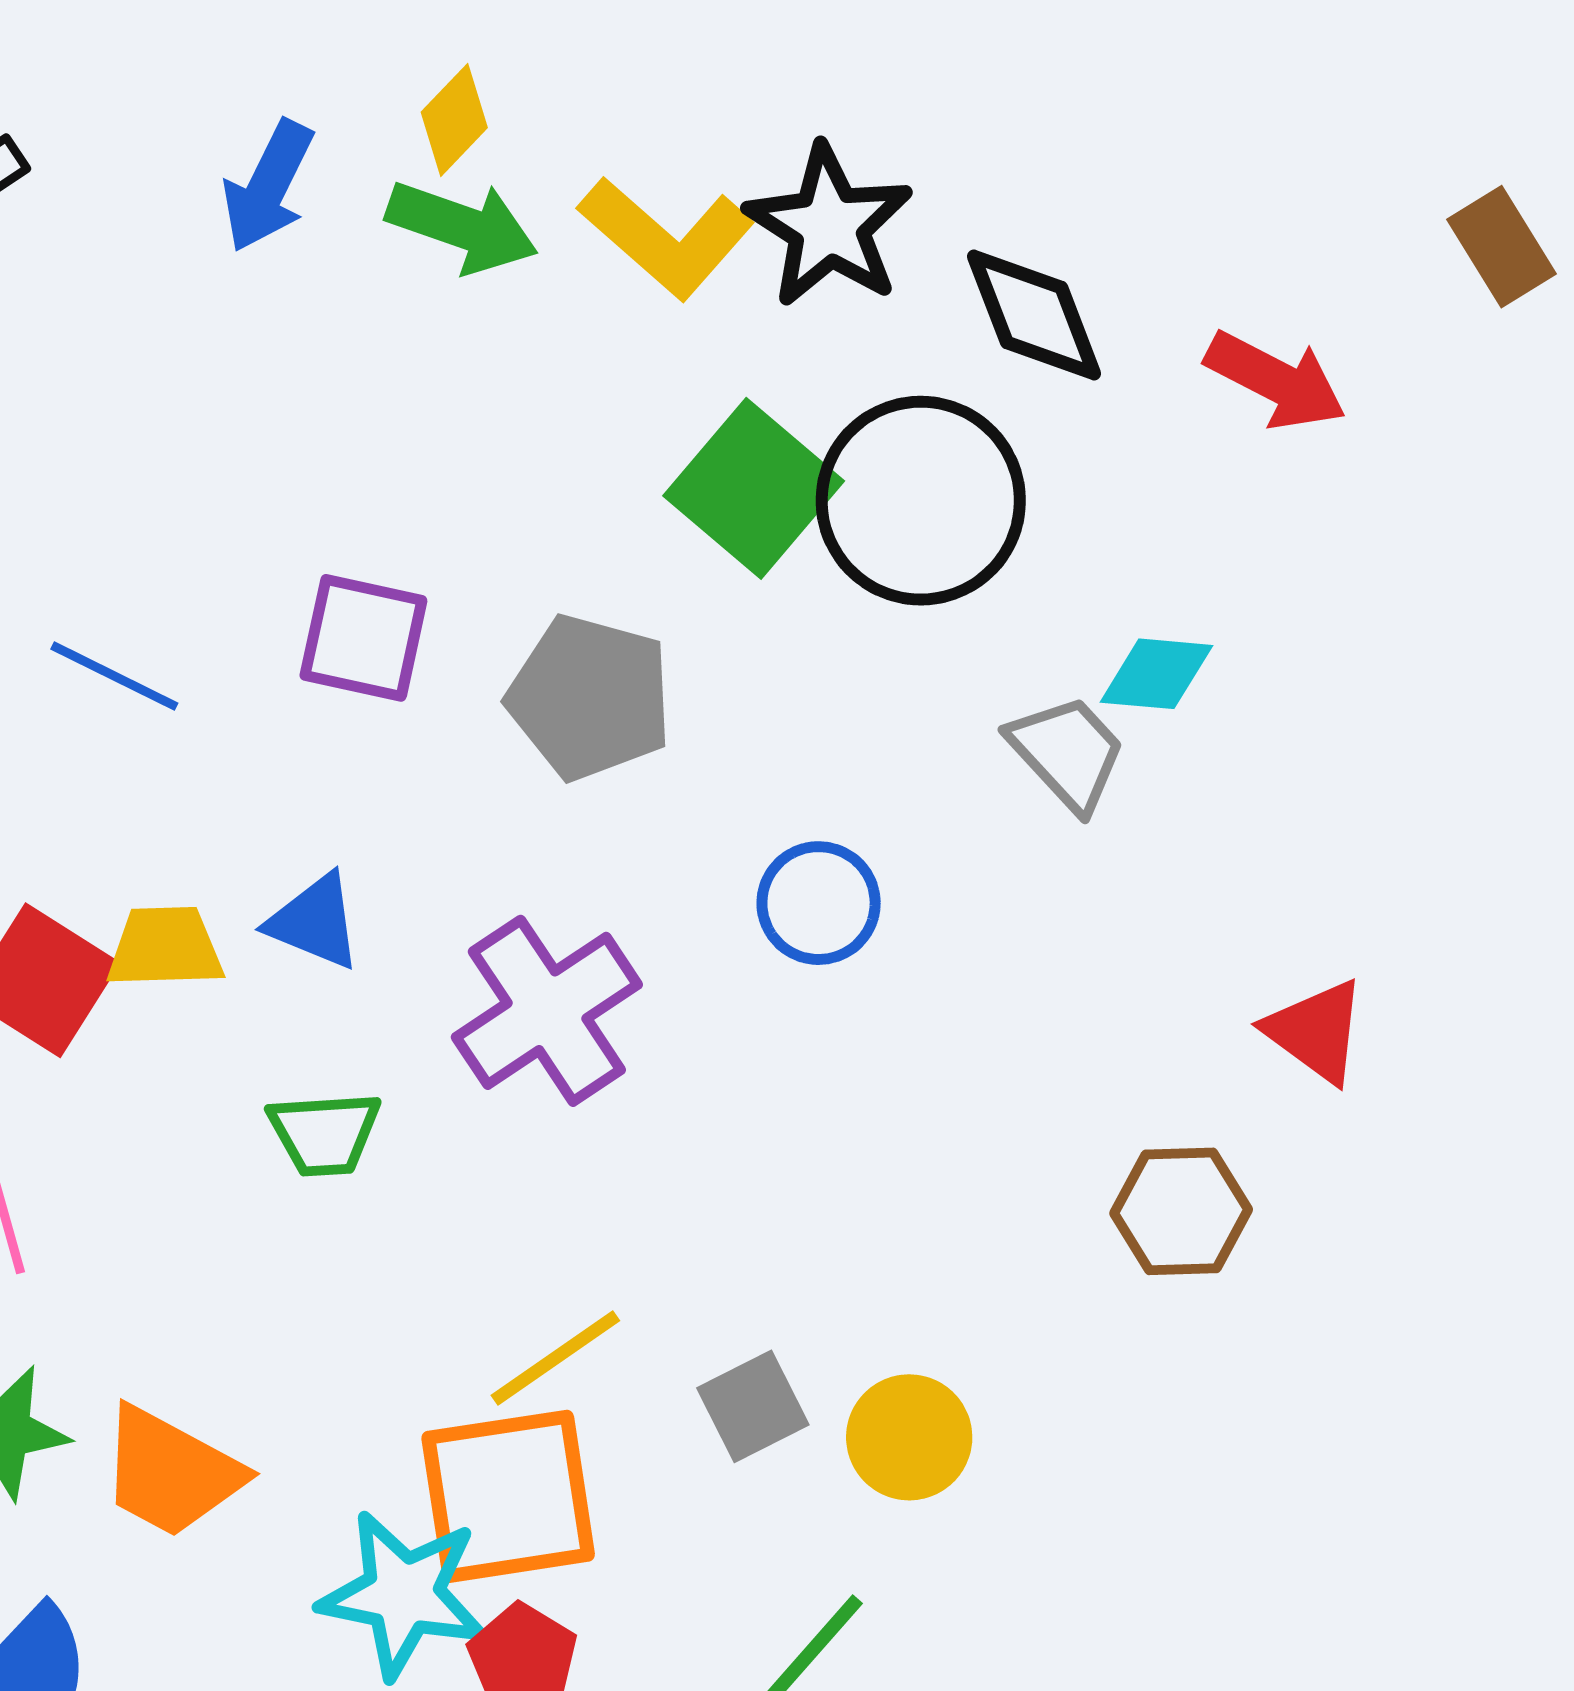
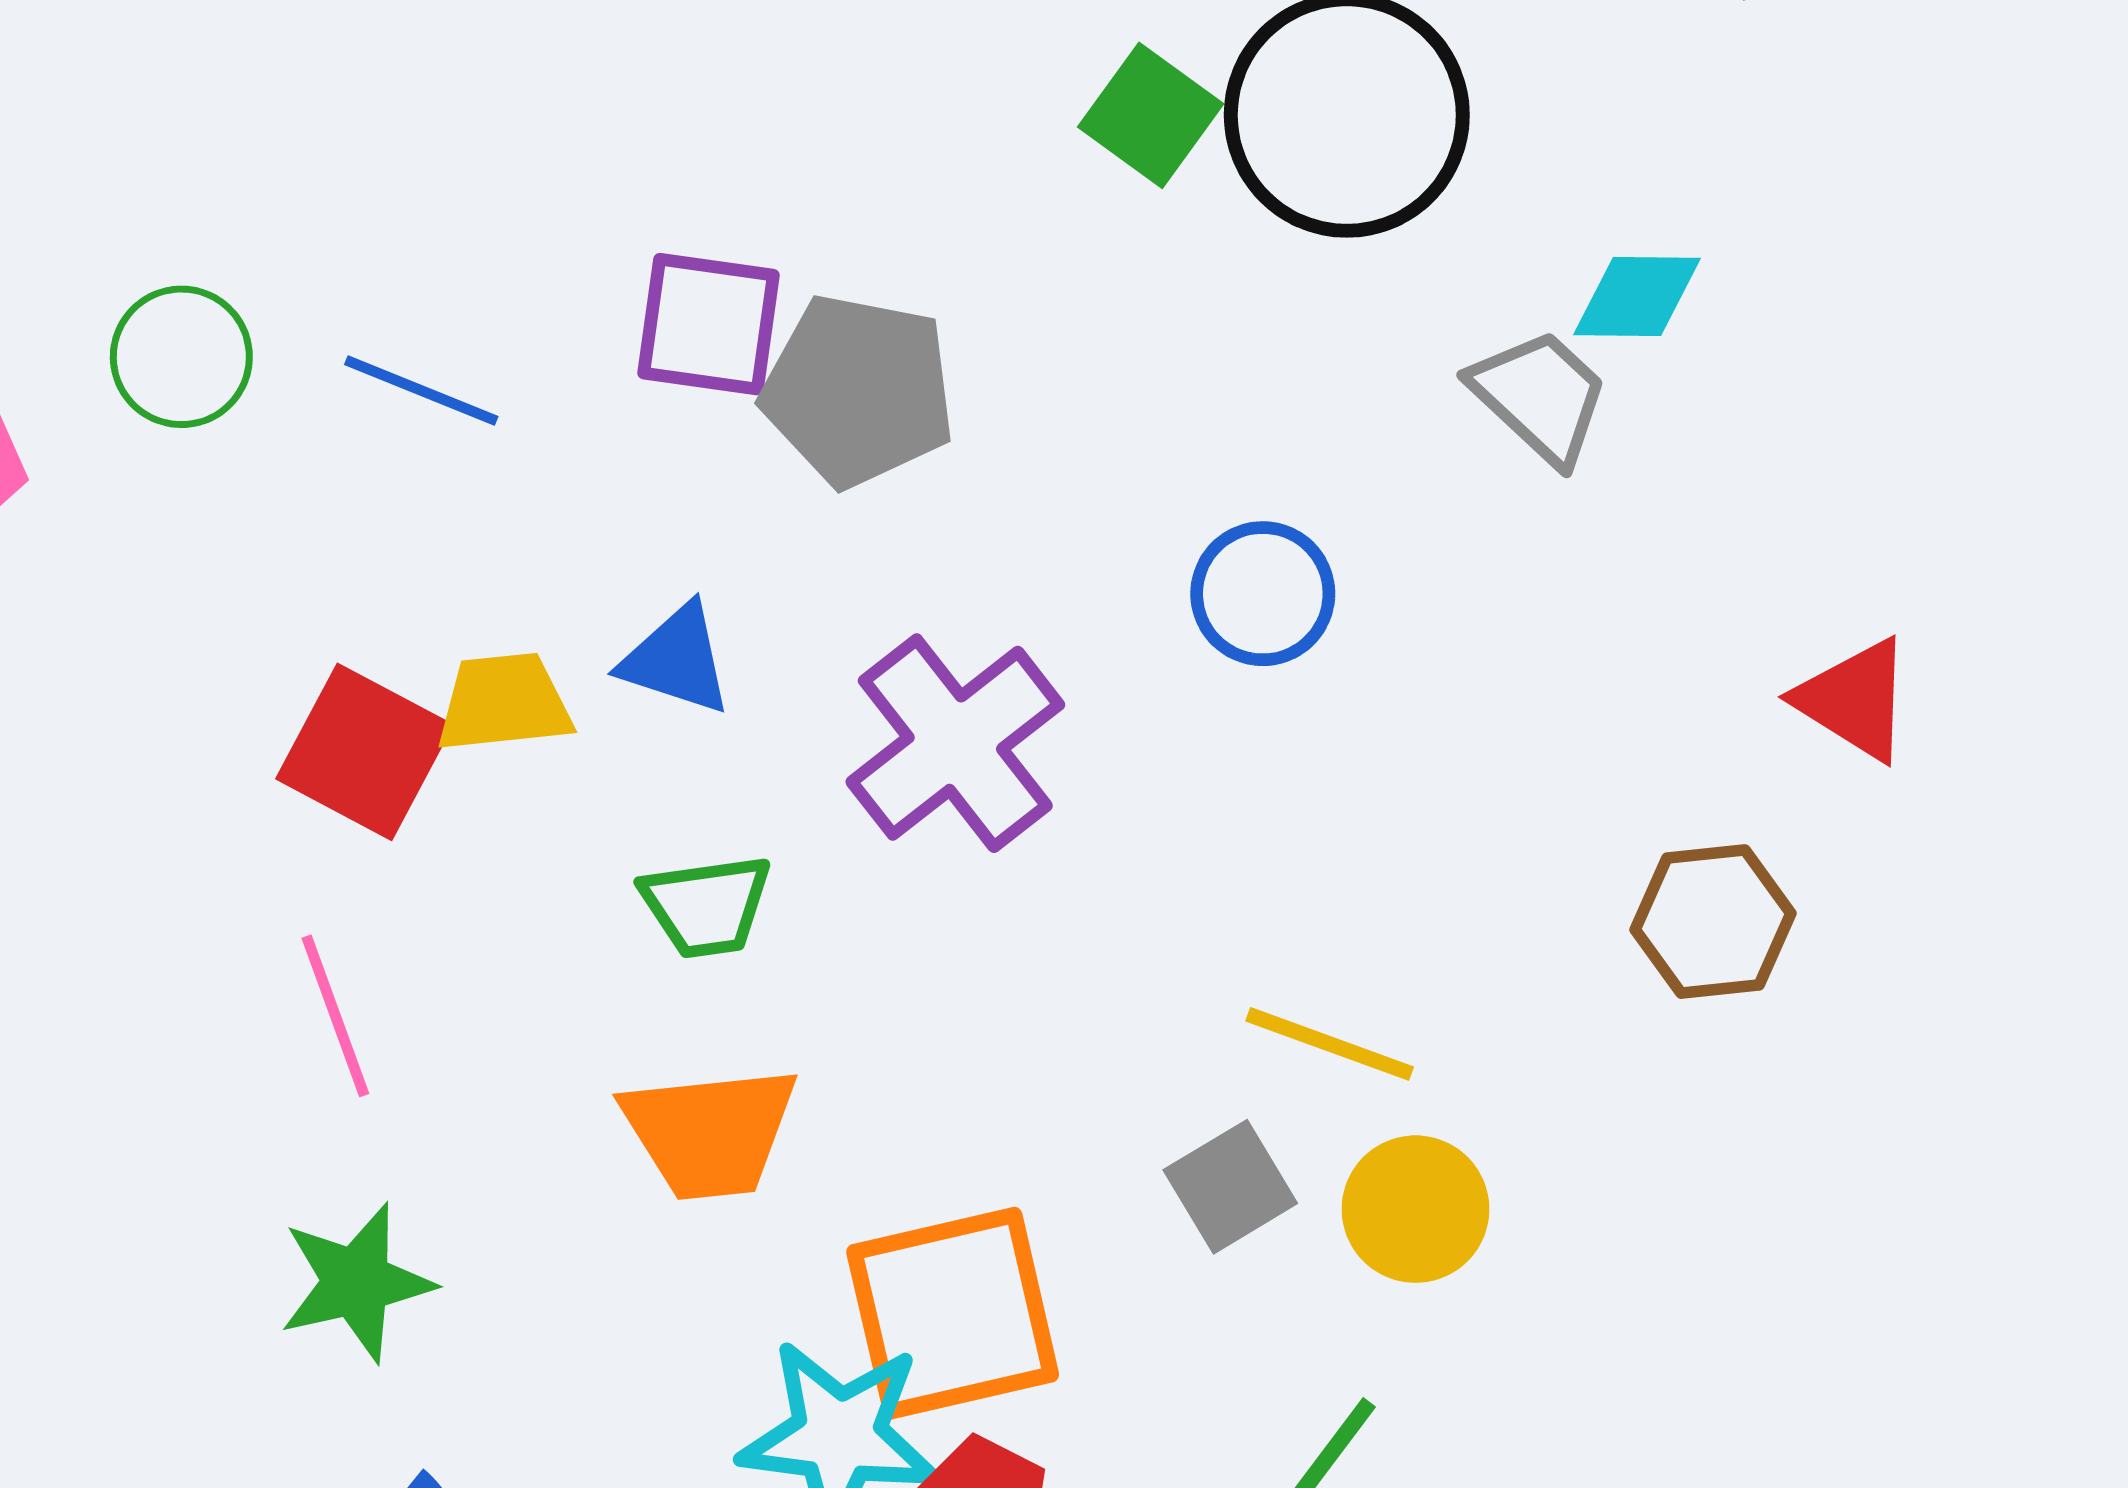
green square: (754, 488) -> (1151, 115), size x0.7
gray pentagon: (590, 697) -> (858, 390), moved
yellow line: (555, 1358) -> (1330, 1044), moved, turned 59
orange trapezoid: (171, 1472) -> (710, 1132), moved, turned -30

